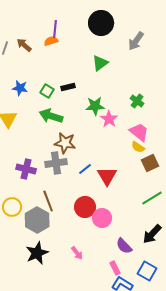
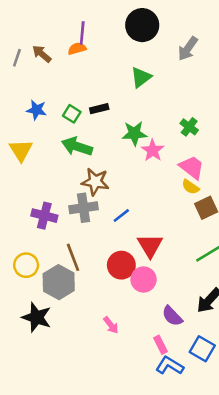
red triangle: (107, 176) -> (150, 246), moved
black star: (37, 253) -> (37, 317), moved, turned -30

